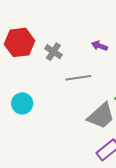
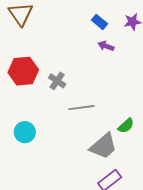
purple arrow: (99, 46) -> (106, 46), moved

